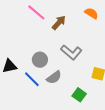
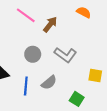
gray circle: (40, 60) -> (33, 54), moved
blue line: (32, 79) -> (26, 86), turned 54

